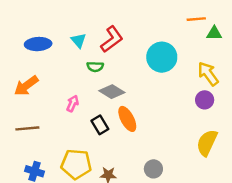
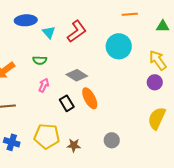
orange line: (196, 19) -> (130, 14), moved
blue ellipse: (38, 44) -> (26, 20), moved
green semicircle: (95, 67) -> (40, 60), moved

